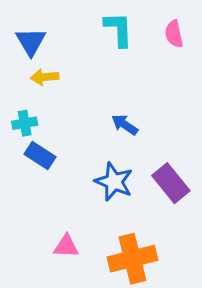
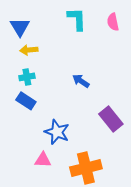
cyan cross: (25, 123) -> (27, 77), moved
blue star: (114, 182) -> (57, 132), moved

